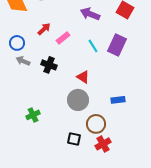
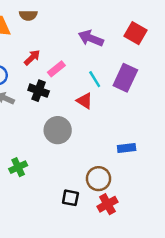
black cross: (49, 65) -> (39, 91), moved
red triangle: (83, 77) -> (84, 101), moved
gray circle: (78, 100) -> (58, 130), moved

